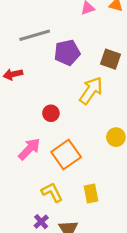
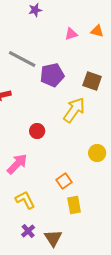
gray line: (35, 35) -> (22, 59), turned 44
orange square: (66, 154) -> (64, 181), moved, size x0.6
yellow L-shape: (52, 192) -> (25, 200), moved

